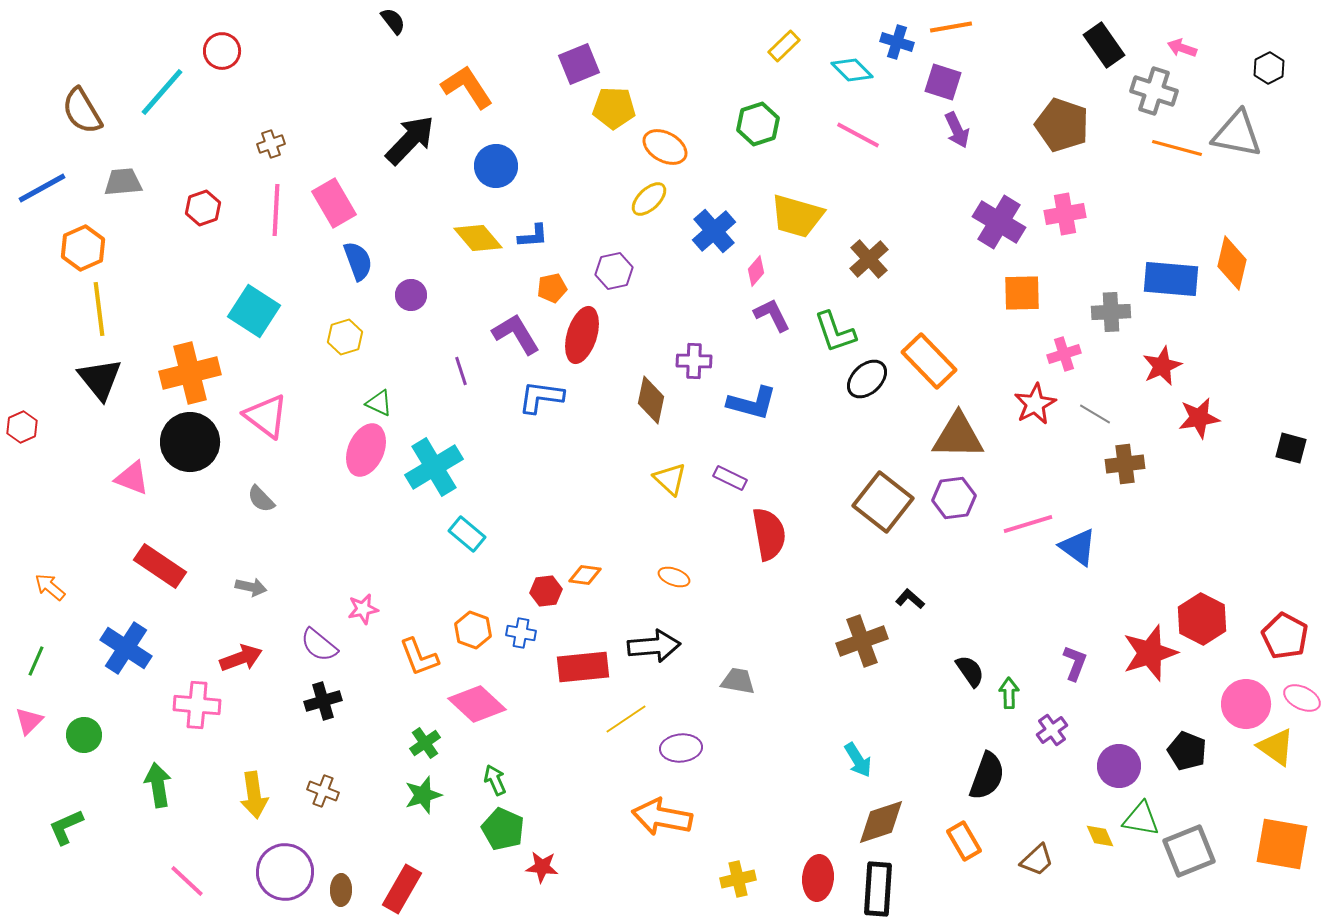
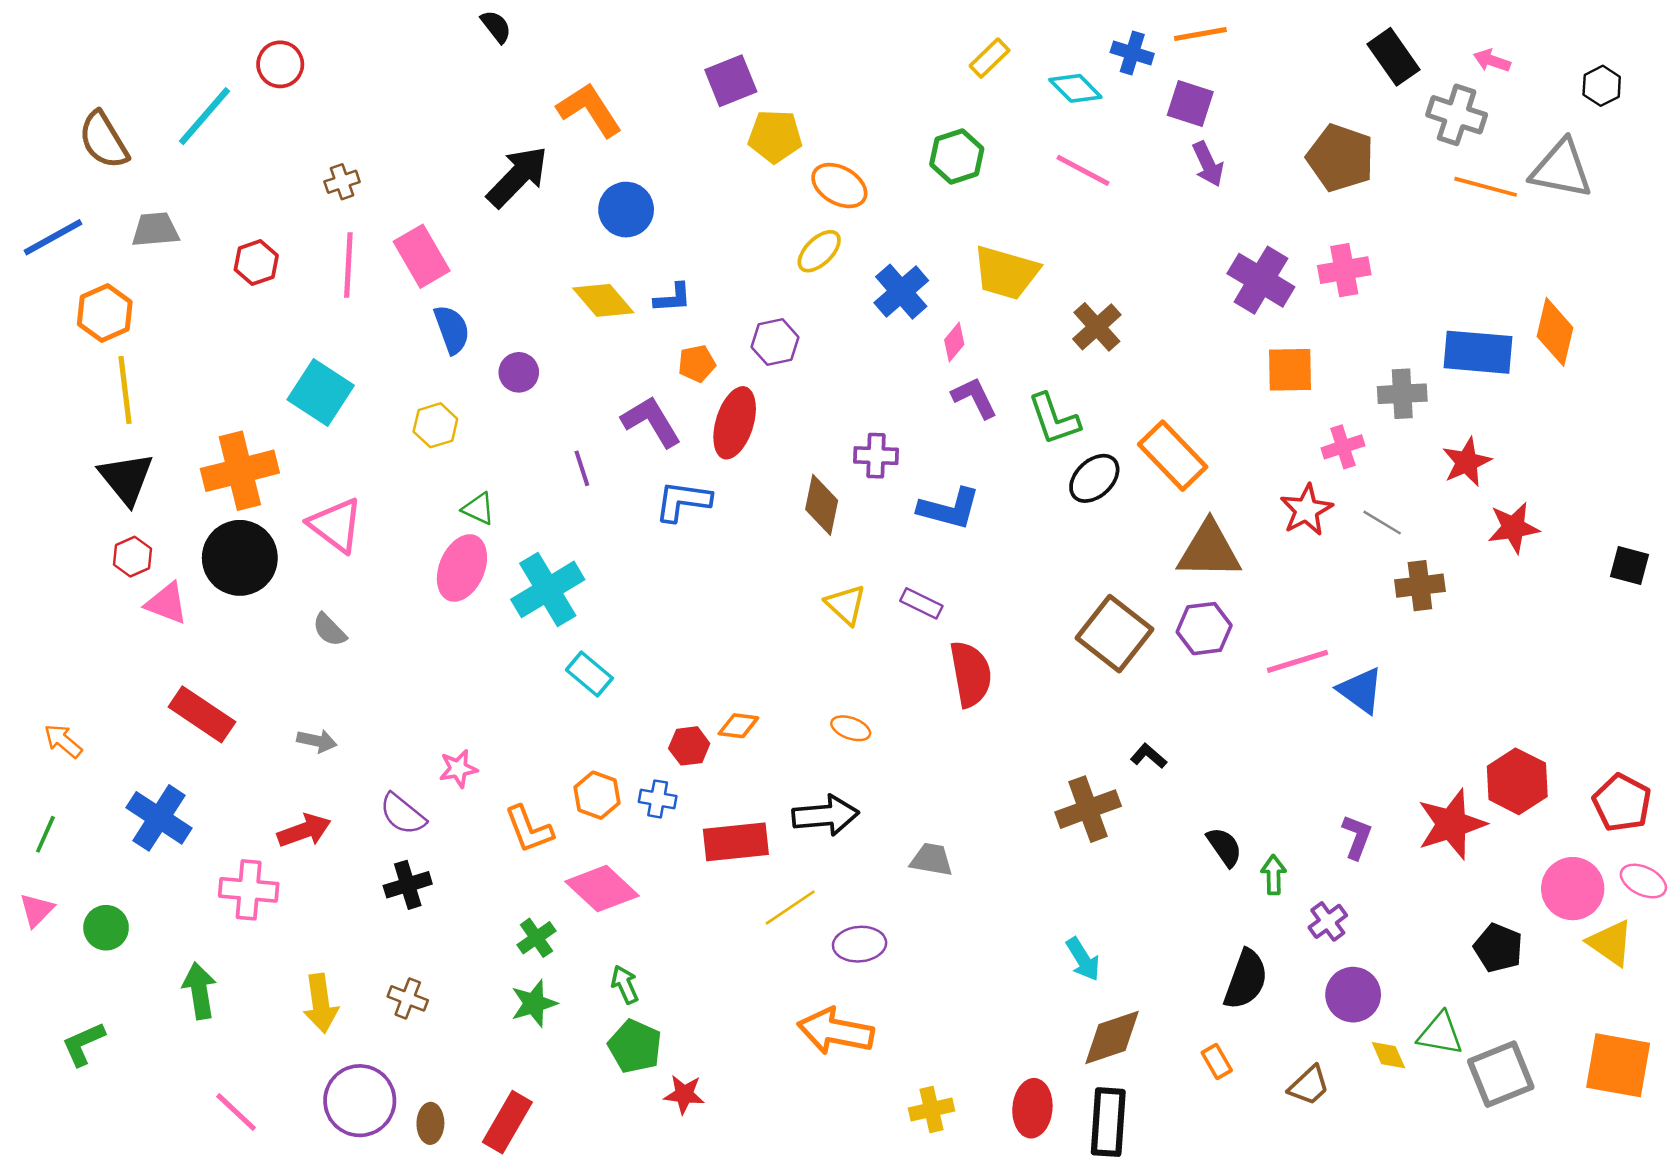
red hexagon: (22, 427) -> (133, 557), moved
purple circle: (1119, 766) -> (1353, 995), moved
orange rectangle: (964, 841) -> (1217, 1062), size x0.7

